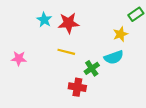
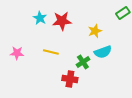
yellow star: (120, 34) -> (95, 31), moved
yellow line: (66, 52) -> (51, 52), moved

